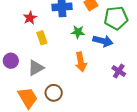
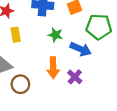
purple cross: (119, 71) -> (75, 77), moved
brown circle: (54, 93) -> (20, 84), moved

